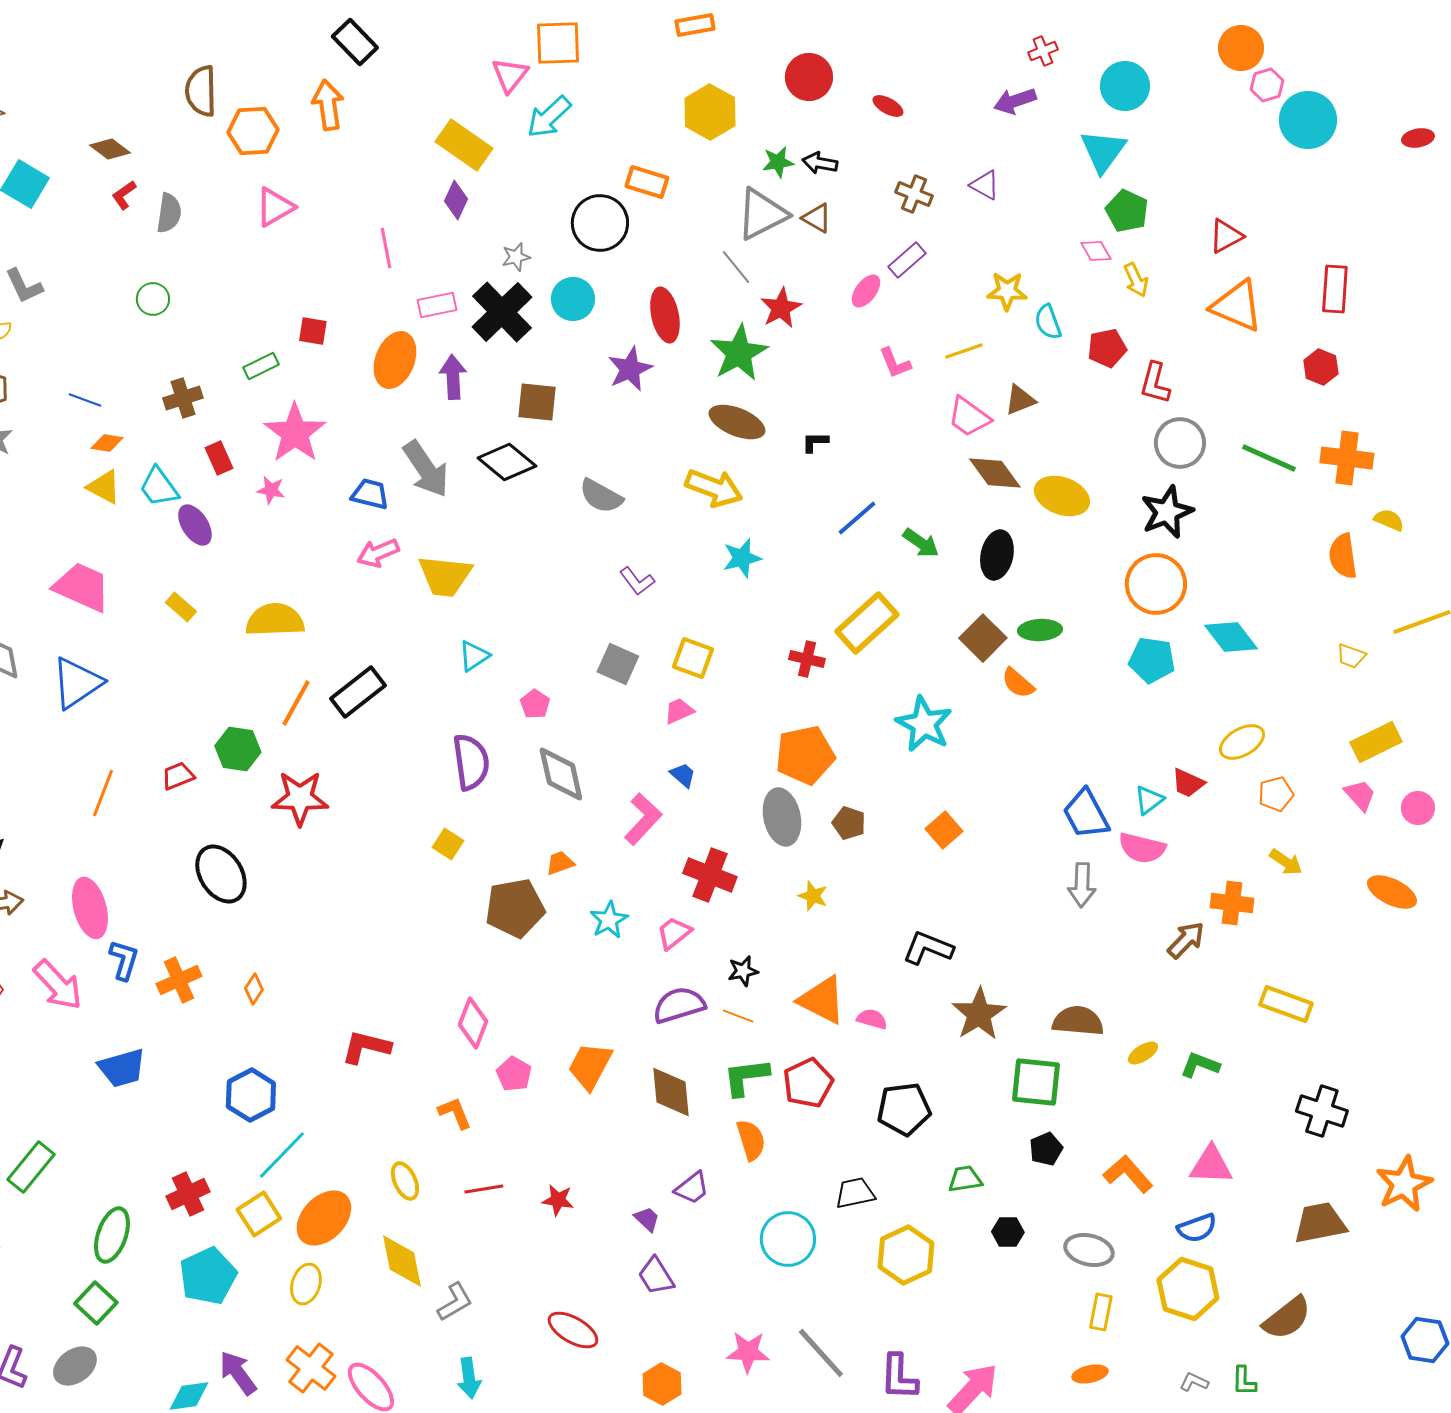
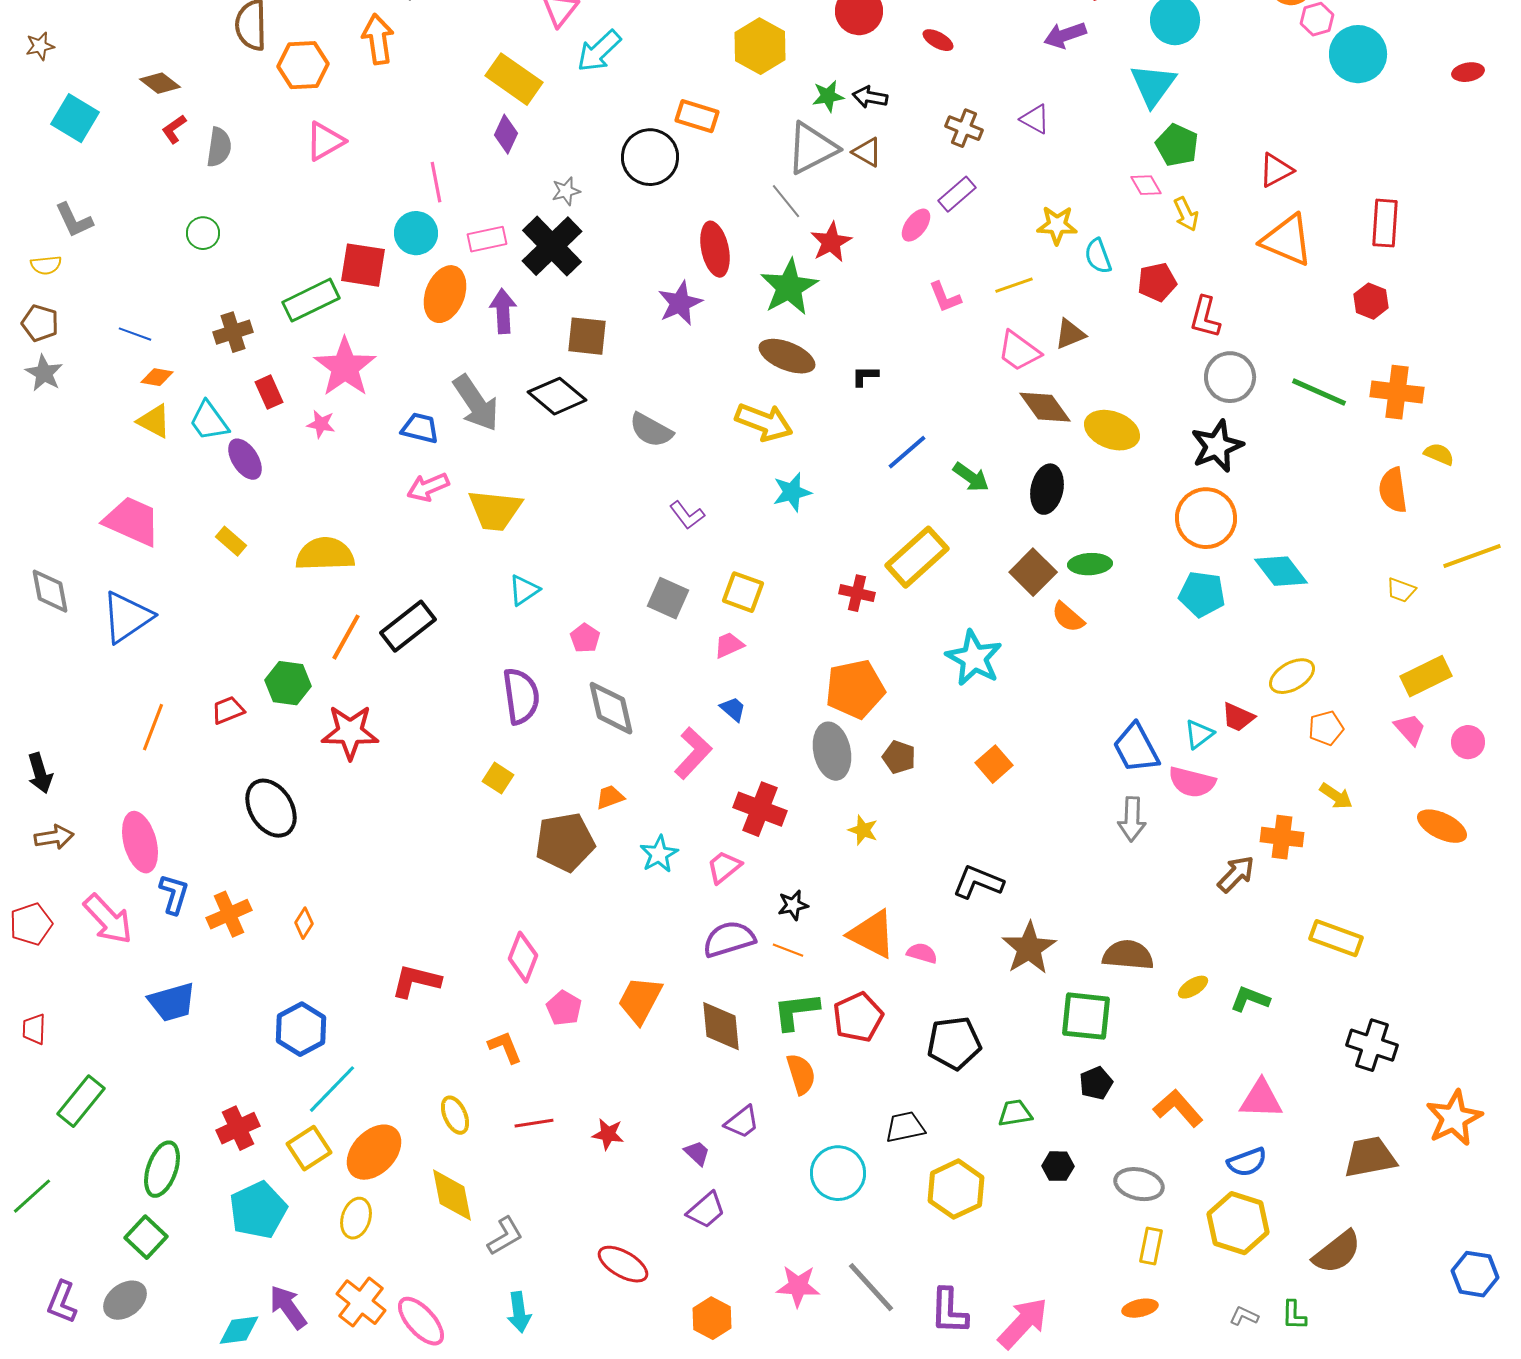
cyan circle: (573, 299) -> (416, 233), moved
red square: (313, 331) -> (363, 265), size x1.6
green rectangle: (261, 366) -> (311, 300), size x1.6
purple trapezoid: (656, 1276) -> (706, 1210), turned -99

